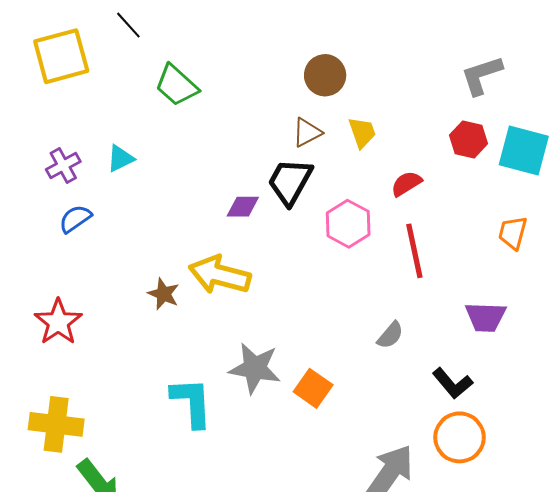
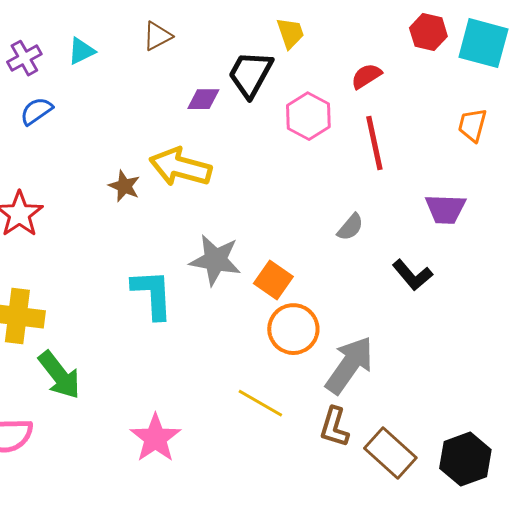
brown triangle: (307, 132) -> (157, 36), moved
yellow trapezoid: (362, 132) -> (290, 33), moved
orange circle: (460, 437) -> (293, 329), moved

